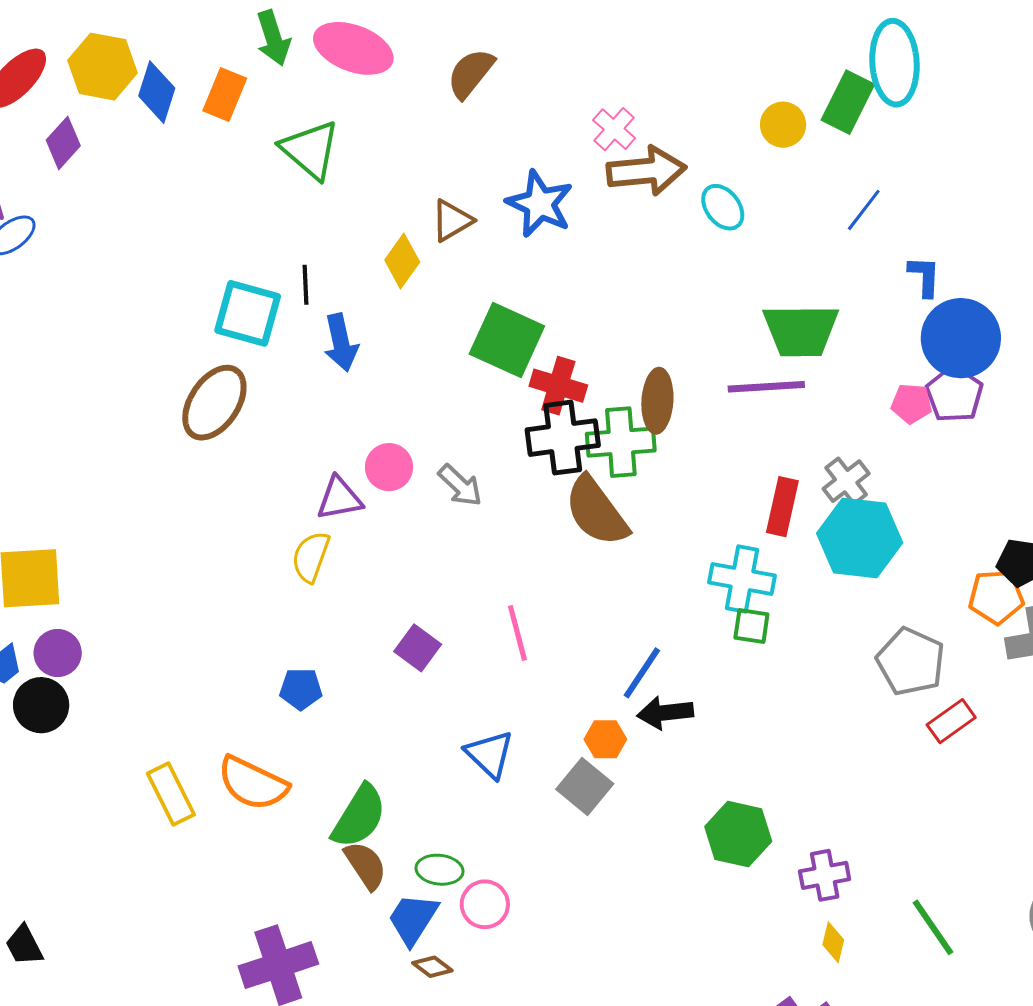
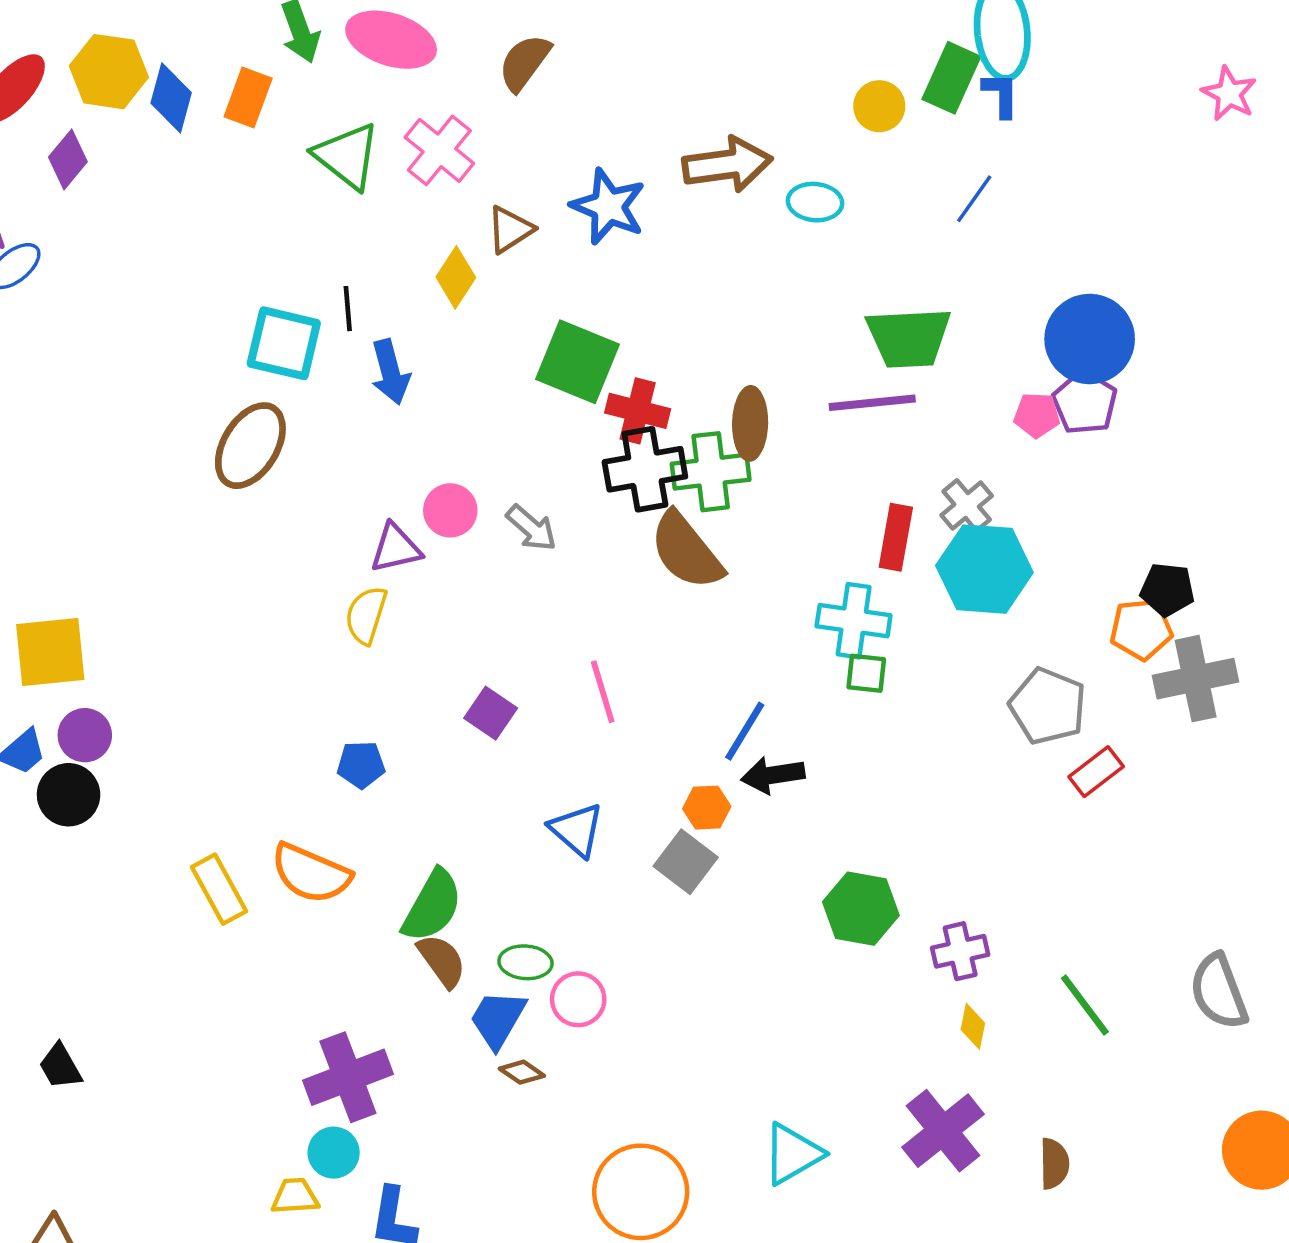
pink cross: (614, 129) -> (439, 150), moved, size x1.4
cyan ellipse: (723, 207) -> (815, 202), turned -45
blue L-shape: (924, 276) -> (1001, 95), moved

